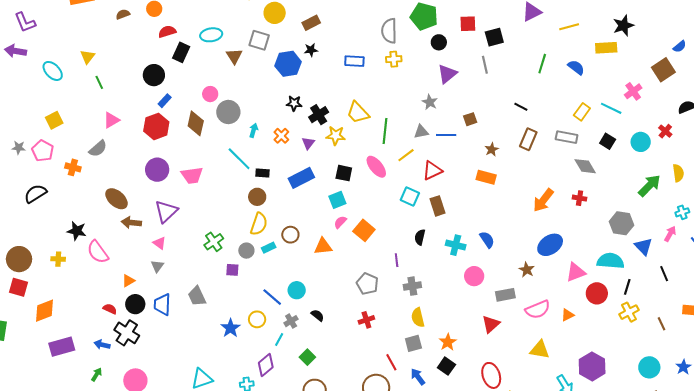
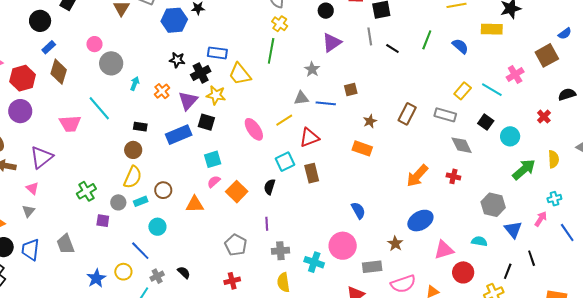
yellow cross: (394, 59) -> (280, 24), turned 35
blue rectangle: (354, 61) -> (217, 53), moved
black line: (521, 107) -> (392, 48), moved
brown diamond: (196, 123) -> (59, 72), moved
red hexagon: (156, 126) -> (23, 78), moved
green line: (385, 131) -> (271, 51), moved
cyan circle: (641, 142) -> (510, 136), moved
purple triangle: (308, 143) -> (188, 101), size x1.5
cyan line: (239, 159) -> (99, 108), moved
purple circle: (157, 170) -> (20, 111), moved
black square: (344, 173) -> (206, 122), moved
cyan square: (410, 197) -> (285, 162), turned 36
black semicircle: (420, 237) -> (270, 187), moved
cyan cross: (456, 245) -> (314, 262), moved
cyan semicircle: (611, 261) -> (479, 241), size x0.6
pink circle: (474, 276) -> (343, 246), size x1.4
black line: (627, 287) -> (508, 271), moved
cyan circle: (297, 290) -> (157, 227), moved

